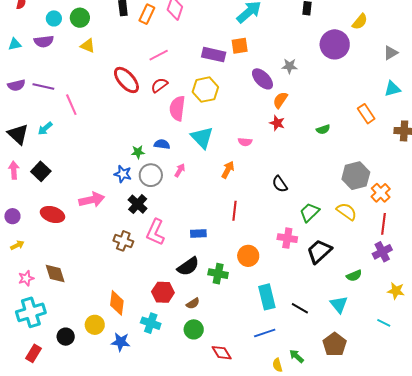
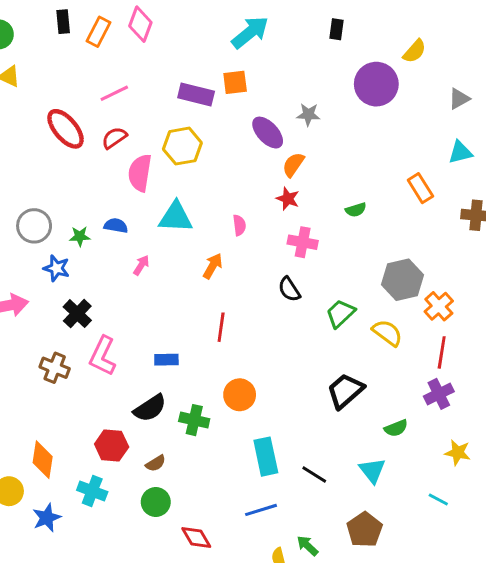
cyan triangle: (202, 138) -> (176, 217), turned -45
pink semicircle: (245, 142) -> (239, 225), turned -104
gray circle: (151, 175) -> (34, 226), moved
green trapezoid: (310, 212) -> (340, 313), moved
pink cross: (287, 238) -> (303, 242), moved
blue star: (121, 342) -> (47, 518), turned -30

